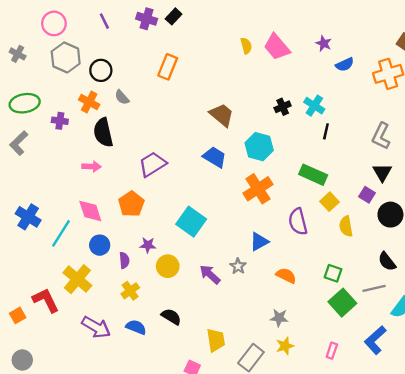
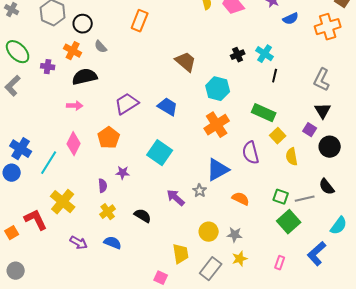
green ellipse: (25, 103) -> (18, 52), turned 55
black semicircle: (103, 133) -> (85, 77), turned 90
blue trapezoid: (215, 157) -> (168, 107), moved
pink diamond: (90, 211) -> (74, 144), turned 45
blue triangle: (259, 242) -> (218, 170), size x1.4
blue circle: (100, 245) -> (12, 173), moved
yellow circle: (168, 266) -> (209, 232), moved
gray line: (374, 288) -> (305, 199), moved
black semicircle: (171, 317) -> (143, 216), moved
purple arrow: (96, 327) -> (79, 243), size x0.7

